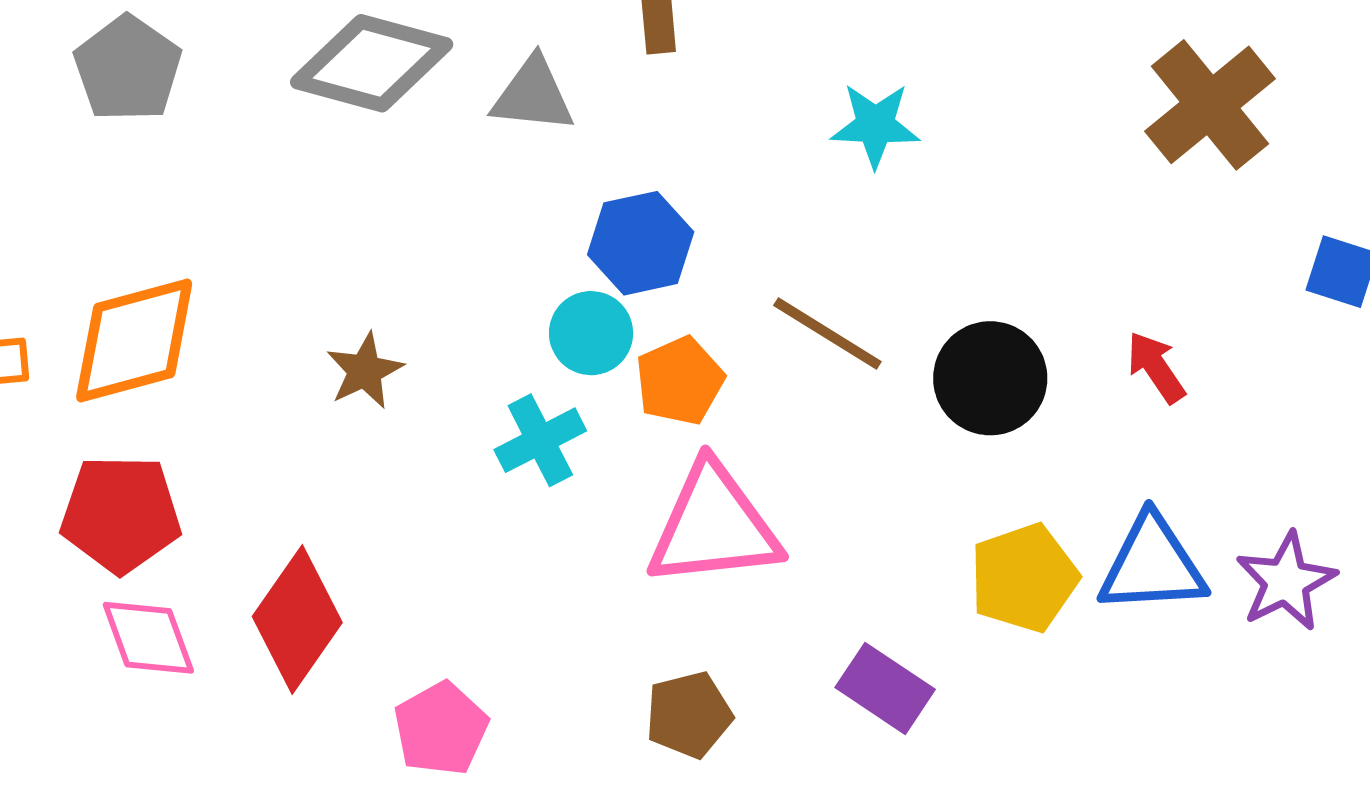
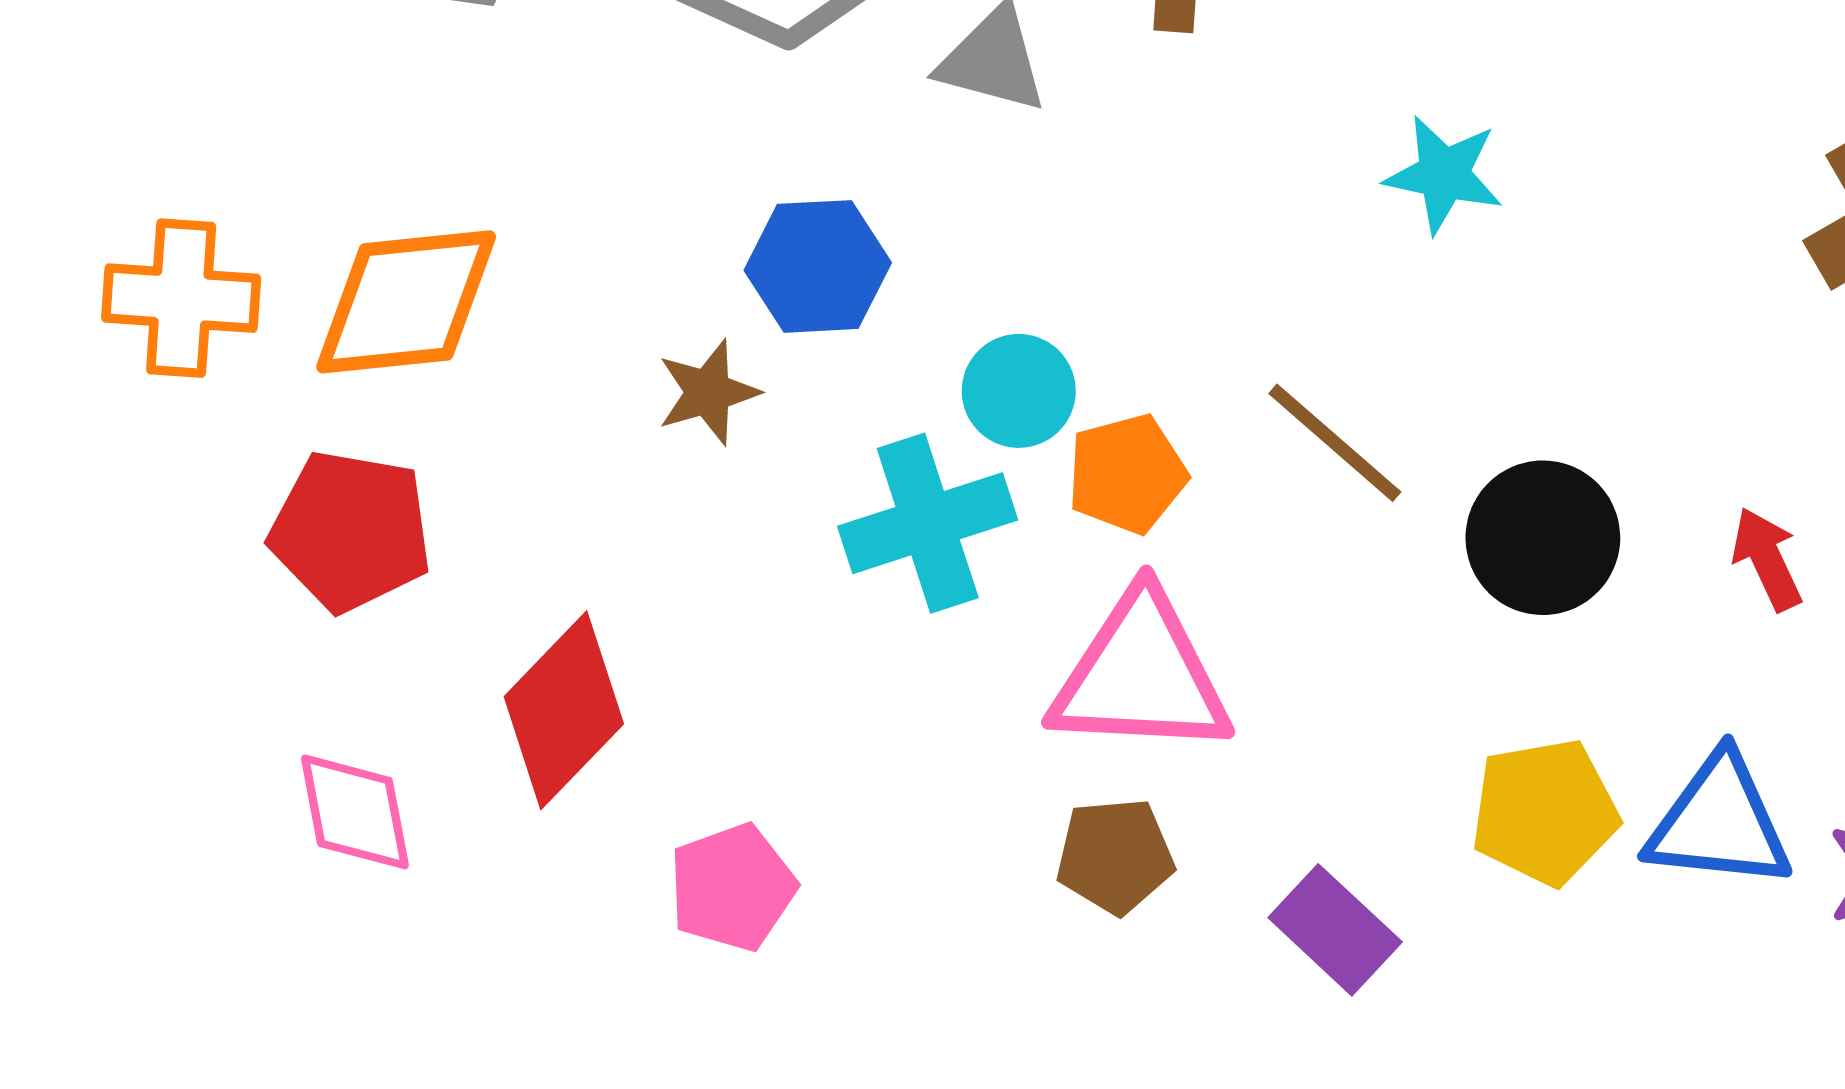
blue hexagon: (641, 243) -> (818, 266), moved
cyan cross: (540, 440) -> (928, 523), size x1.4
pink diamond: (148, 638) -> (355, 812), moved
brown pentagon: (689, 715) -> (1115, 856), moved

